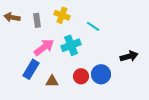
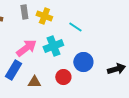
gray rectangle: (37, 20) -> (24, 12), moved
black arrow: (129, 56) -> (116, 69), moved
blue circle: (101, 74) -> (83, 62), moved

